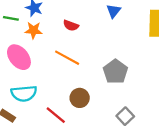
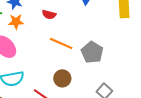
orange line: (67, 58) -> (61, 43), moved

